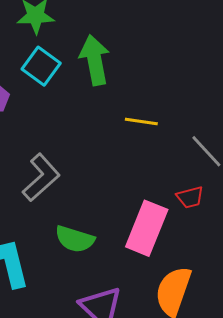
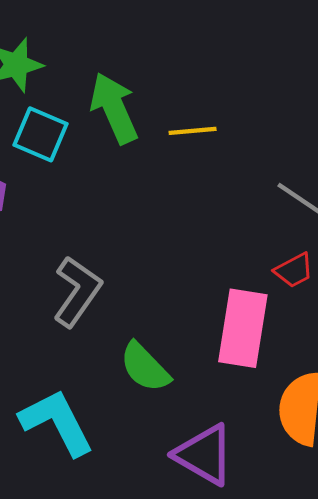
yellow line: (141, 122) -> (193, 131), moved
green semicircle: (75, 239) -> (145, 367), turned 42

